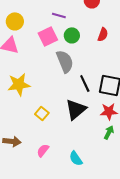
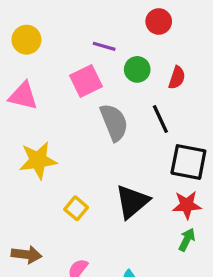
yellow circle: (15, 21) -> (26, 40), moved
green circle: (72, 35) -> (137, 69), moved
black line: (85, 83) -> (160, 119), moved

